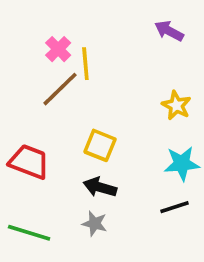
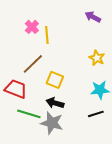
brown line: (60, 89) -> (33, 64), moved
gray star: (95, 224) -> (52, 123), size x1.6
green line: (29, 233) -> (29, 114), moved

